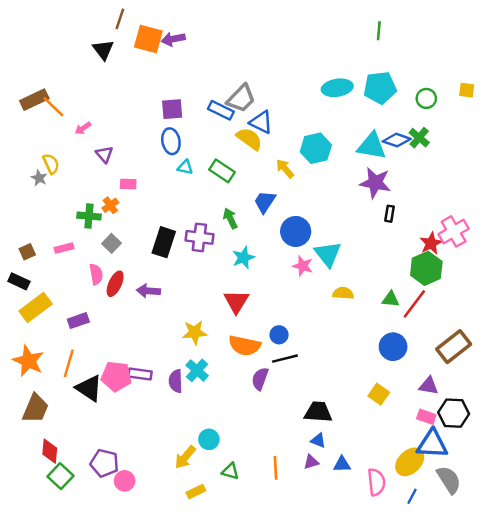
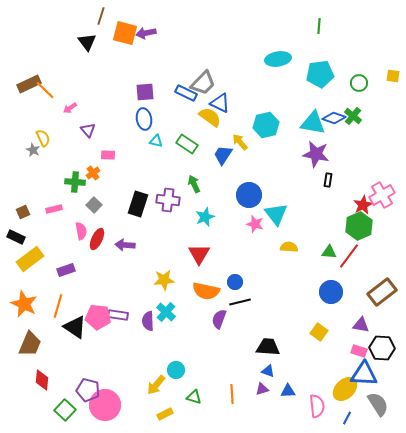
cyan ellipse: (337, 88) -> (278, 59), moved
blue trapezoid: (265, 202) -> (223, 155), moved
green square: (60, 476) -> (65, 410), moved
pink circle: (125, 481) -> (105, 405), size x1.8

